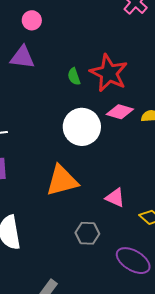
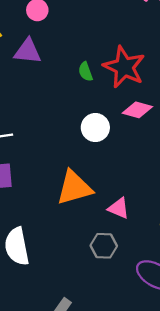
white circle: (82, 127) -> (95, 128), size x0.7
pink triangle: (115, 198) -> (119, 208), moved

